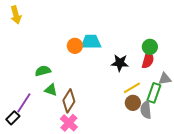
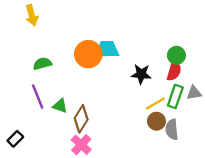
yellow arrow: (16, 15) -> (32, 15), moved
orange circle: (75, 46) -> (88, 54), size x1.5
green semicircle: (43, 71) -> (42, 64), moved
green rectangle: (154, 93) -> (175, 96), moved
purple line: (24, 103) -> (38, 96), moved, turned -55

